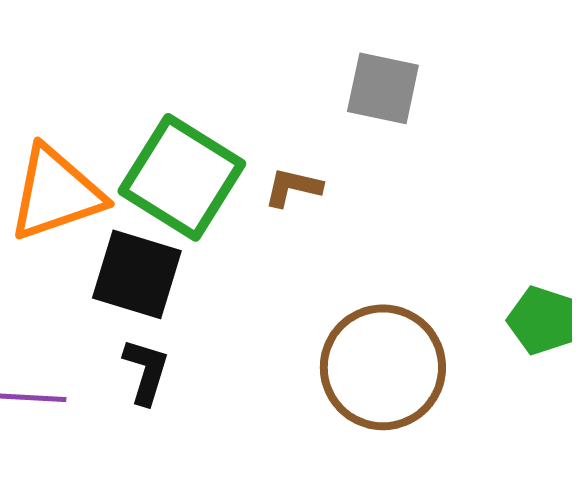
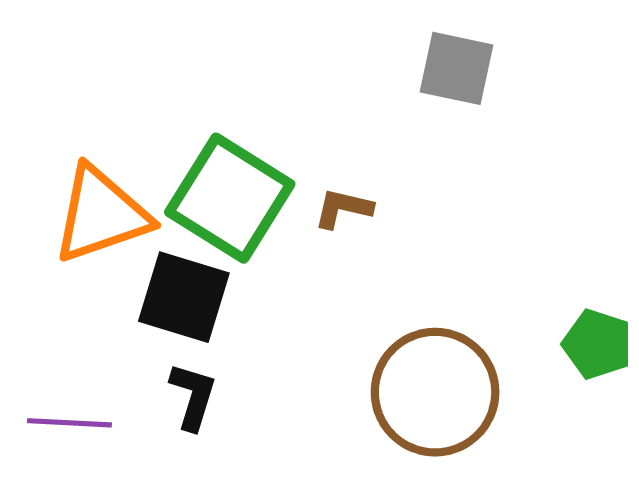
gray square: (383, 88) -> (456, 68), moved

